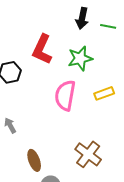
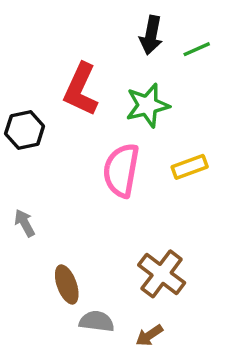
green line: (108, 26) -> (197, 49), turned -35

